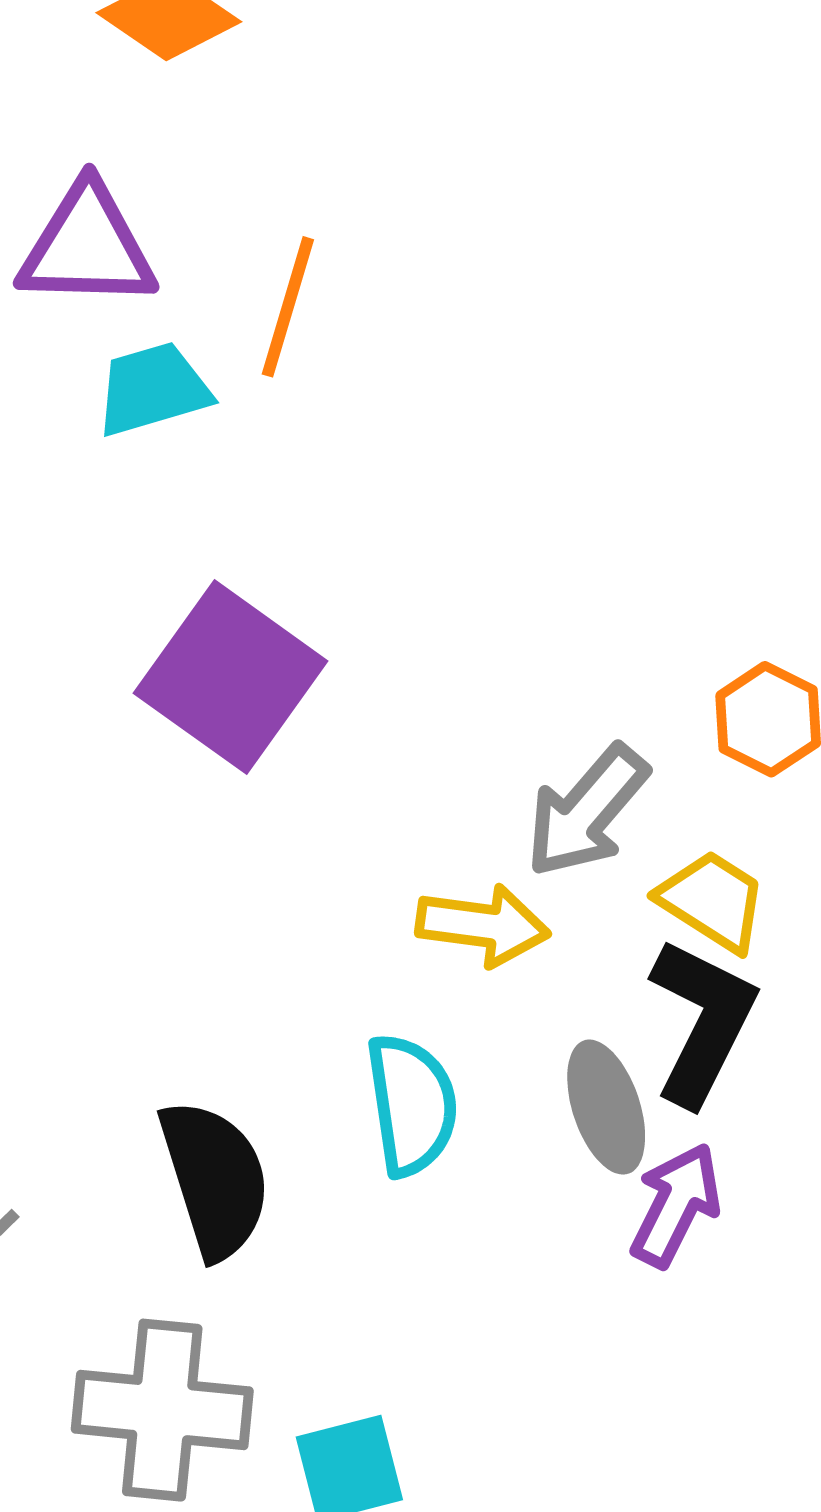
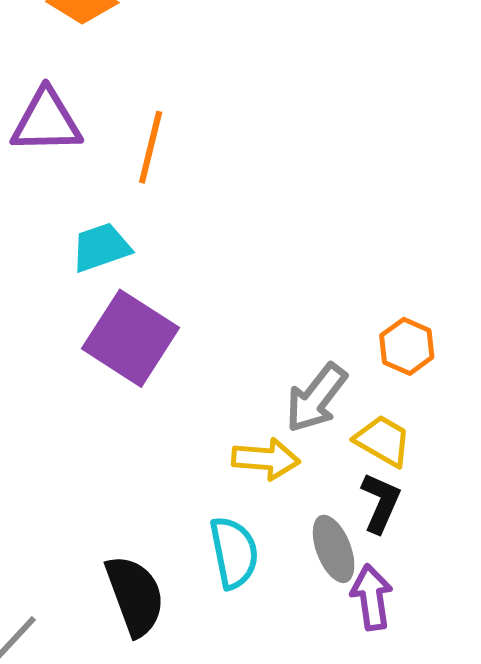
cyan trapezoid: (153, 389) -> (101, 247), moved
black L-shape: (702, 1021) -> (381, 503), size x0.7
purple arrow: (676, 1205) -> (372, 597), turned -32

